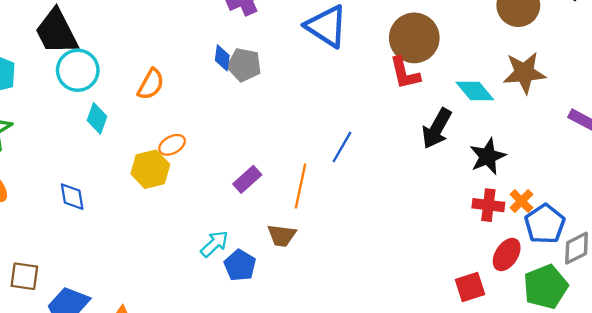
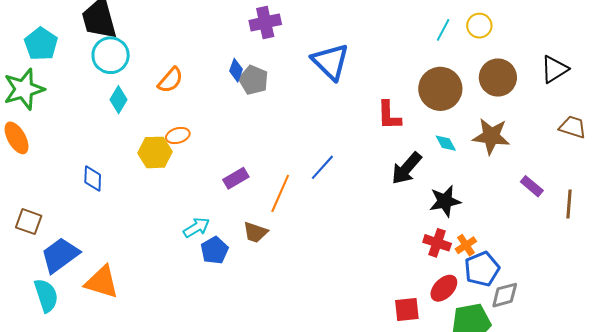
brown circle: (414, 38) -> (440, 89), moved
cyan diamond: (475, 91) -> (446, 143), size x0.7
blue diamond: (72, 197) -> (93, 179), moved

